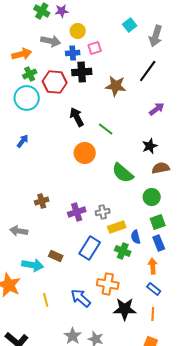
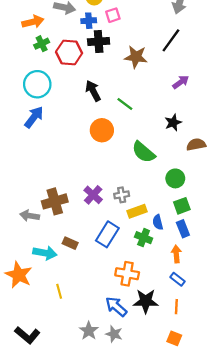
cyan circle: (27, 98) -> (37, 84), moved
blue arrow: (23, 141) -> (34, 117), size x1.5
brown semicircle: (161, 168) -> (196, 144), moved
brown cross: (42, 201) -> (55, 201), moved, size x1.6
purple cross: (77, 212) -> (93, 195), turned -30
blue arrow: (81, 298) -> (116, 307), moved

